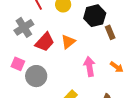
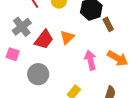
pink square: (18, 64) -> (13, 54), moved
orange arrow: (117, 67) -> (118, 58), size x1.5

